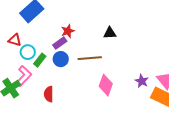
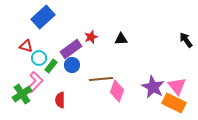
red star: (68, 31) -> (91, 37), moved
purple rectangle: (60, 43) -> (71, 49), size x1.5
brown line: (90, 58) -> (101, 79), moved
purple star: (142, 81) -> (153, 87), size x1.6

